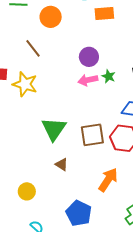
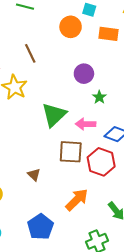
orange circle: (51, 17) -> (71, 27), moved
pink arrow: (88, 80) -> (86, 124), moved
green triangle: (54, 129) -> (54, 115), moved

